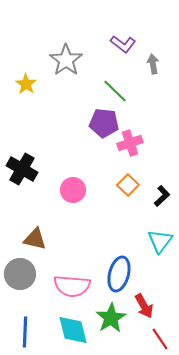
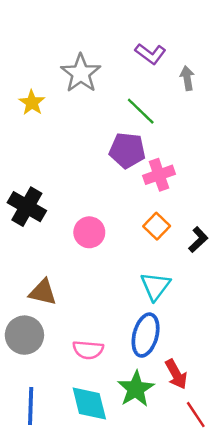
cyan triangle: (160, 241) -> (155, 286), moved
pink semicircle: (72, 286) -> (88, 350), size x0.7

